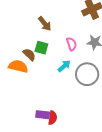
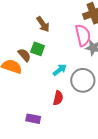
pink semicircle: (71, 44) -> (83, 35), moved, size x1.5
red semicircle: (53, 118) -> (58, 98), moved

